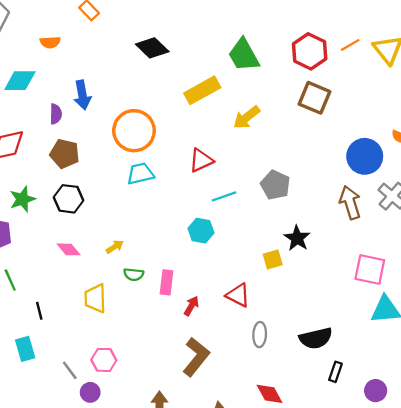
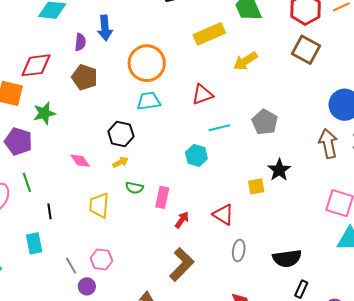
black hexagon: (69, 199) -> (121, 134), moved

